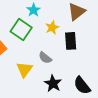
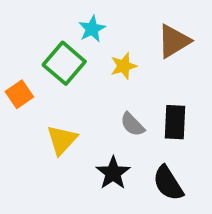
black rectangle: (71, 41) -> (175, 122), moved
gray semicircle: (45, 58) -> (132, 124), moved

